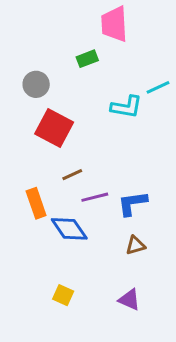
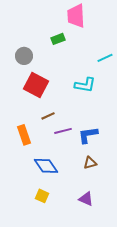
cyan L-shape: (126, 107) -> (85, 85), moved
blue diamond: (69, 229) -> (46, 166), moved

